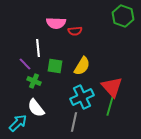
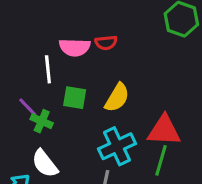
pink semicircle: (56, 23) -> (75, 47), moved
purple line: (25, 64) -> (28, 107), moved
red triangle: (112, 87) -> (164, 131), turned -45

